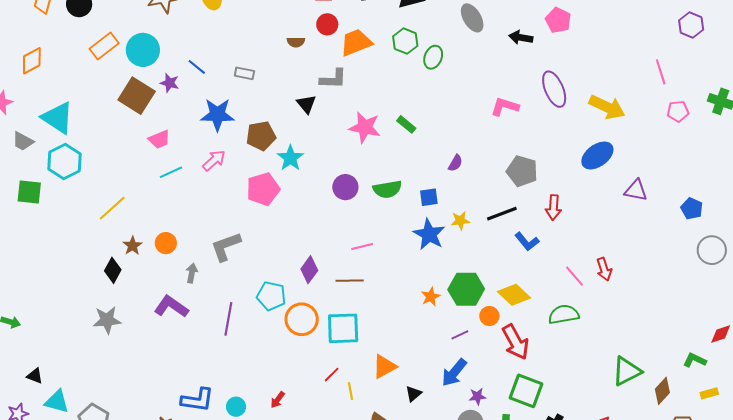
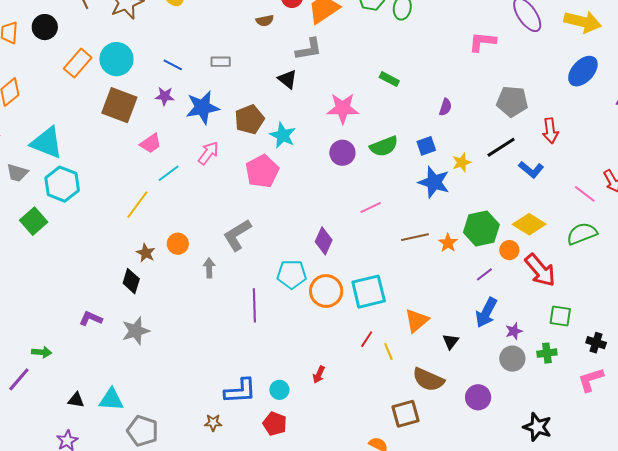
purple star: (170, 83) -> (165, 96), moved
pink star: (365, 127) -> (343, 108), moved
green square: (29, 192) -> (34, 221), turned -36
yellow line: (112, 208) -> (137, 205), moved
brown line: (350, 281) -> (415, 237), moved
purple L-shape: (171, 307) -> (91, 319), moved, size x0.7
green square: (526, 391) -> (560, 316), size x0.7
cyan triangle: (57, 402) -> (111, 400), moved

